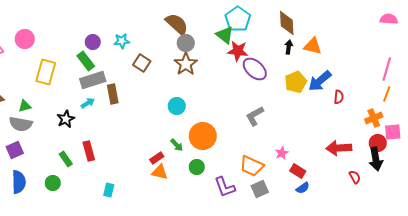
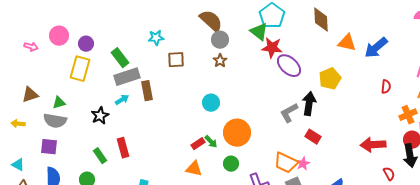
purple circle: (93, 42) -> (86, 44), moved
black arrow: (289, 47) -> (309, 104), moved, size x1.6
brown square: (142, 63) -> (176, 60), turned -36
brown star: (186, 64) -> (220, 61), size x0.6
blue arrow: (320, 81) -> (376, 48), moved
red semicircle: (339, 97) -> (386, 87), moved
purple square: (15, 150) -> (49, 147), turned 30
pink star: (282, 153) -> (303, 164), moved
red rectangle: (157, 158) -> (198, 144), moved
red rectangle: (298, 171) -> (313, 137), moved

